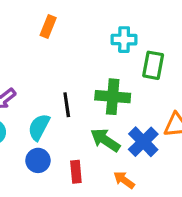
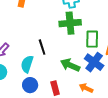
green rectangle: (153, 65) -> (92, 39), moved
green cross: (113, 97) -> (70, 23), moved

